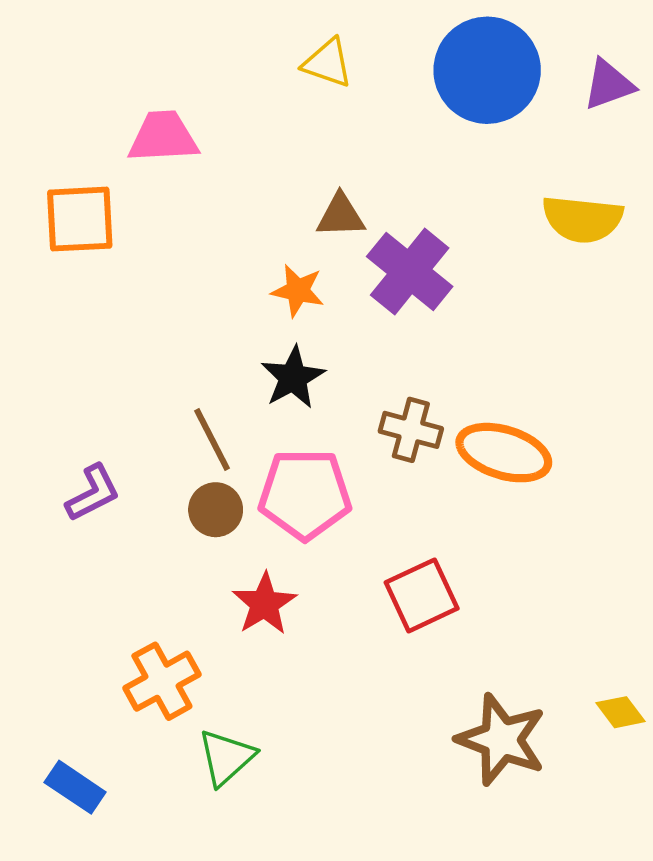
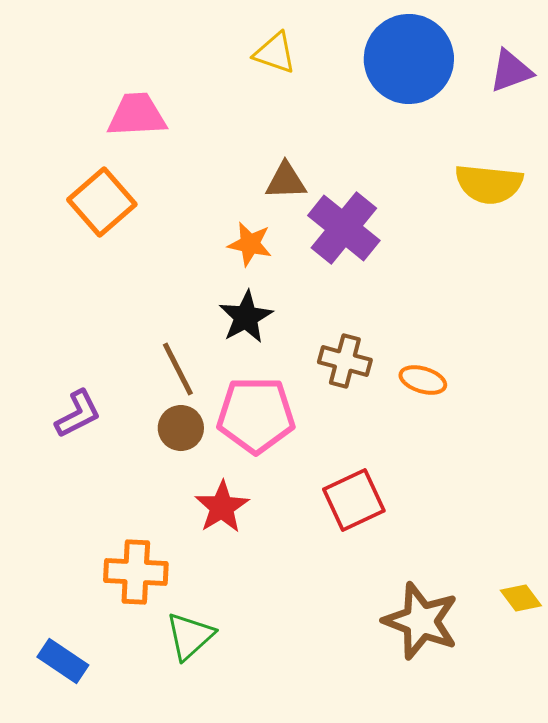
orange square: (80, 219) -> (102, 202), moved, turned -38
orange ellipse: (504, 453) -> (423, 380), size x0.6
orange cross: (162, 681) -> (136, 572), turned 32

